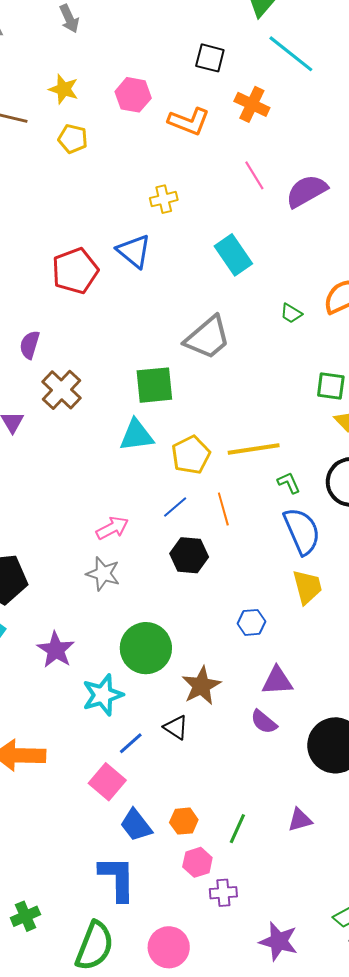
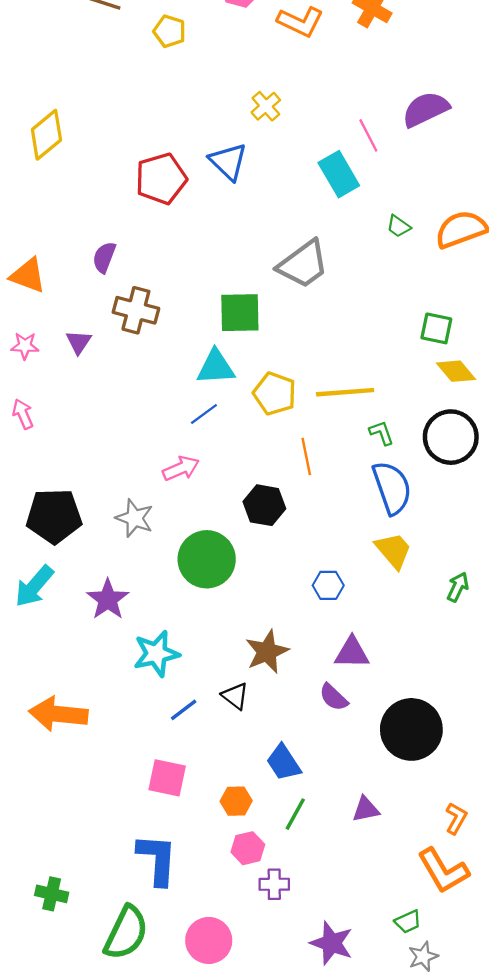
pink line: (254, 175) -> (368, 135), moved
yellow cross: (164, 199) -> (266, 106), turned -32
green trapezoid: (291, 313) -> (399, 226), moved
brown cross: (62, 390) -> (136, 310), turned -33
yellow pentagon: (191, 455) -> (275, 394), turned -30
blue line: (175, 507) -> (204, 414), moved
gray star: (103, 574) -> (135, 518), moved
yellow trapezoid: (307, 587) -> (393, 550), turned -30
green circle: (146, 648) -> (207, 559), moved
pink square: (107, 782) -> (167, 778), moved, turned -33
blue trapezoid: (136, 825) -> (284, 763), moved
green cross: (25, 916) -> (52, 894), turned 32

